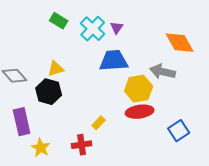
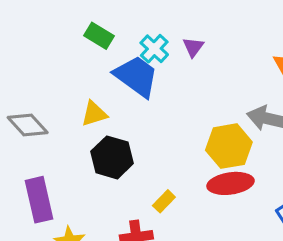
cyan cross: (93, 29) -> (154, 49), size x0.7
blue trapezoid: (114, 61) -> (136, 76), moved, turned 40
black hexagon: (49, 92) -> (112, 157), moved

